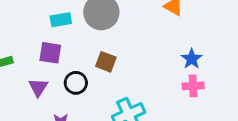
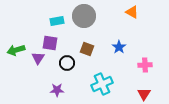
blue star: (192, 59) -> (119, 47), moved
purple triangle: (38, 87) -> (38, 58), moved

